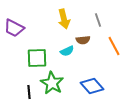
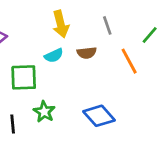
cyan semicircle: (67, 51) -> (54, 56), moved
green star: (52, 83) -> (44, 112), size x0.7

